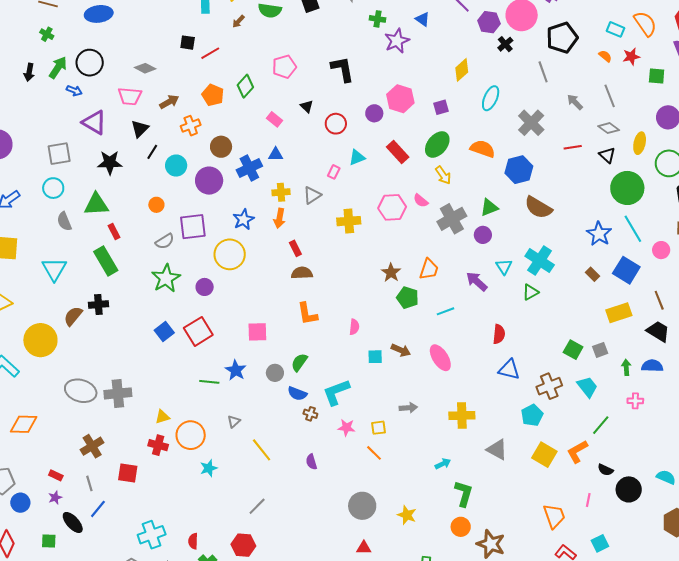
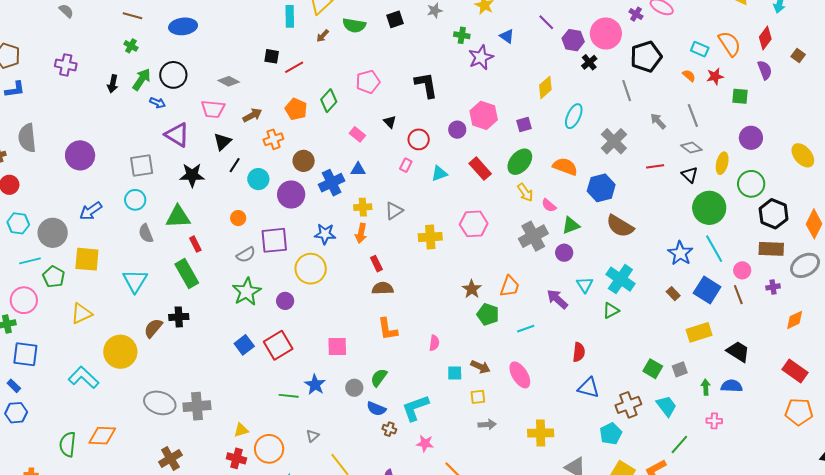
pink rectangle: (334, 172) -> (406, 165), moved
pink semicircle: (421, 201) -> (549, 205), moved
blue star: (244, 219) -> (325, 234), turned 30
brown line: (659, 300) -> (738, 295), moved
yellow square: (378, 428) -> (478, 397), moved

